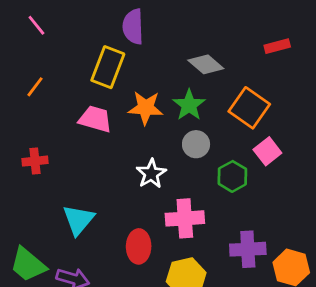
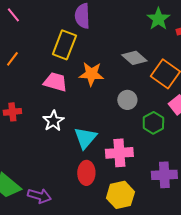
gray diamond: (206, 64) -> (134, 58), moved
green star: (189, 105) -> (158, 19), moved
white star: (151, 174) -> (53, 121), moved
cyan triangle: (78, 220) -> (85, 138), moved

